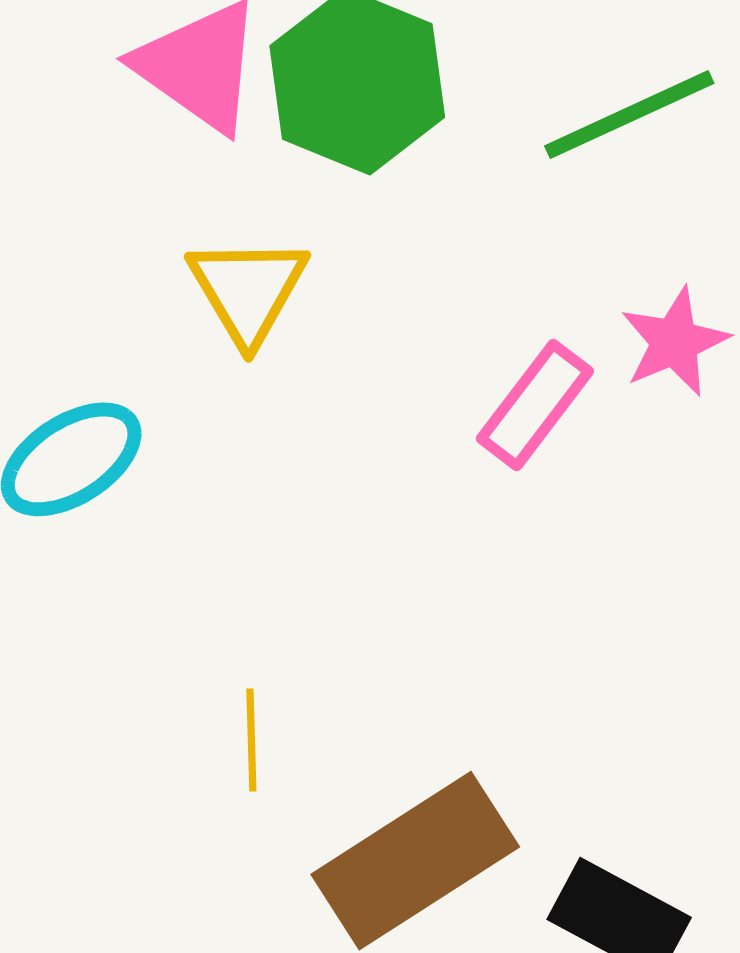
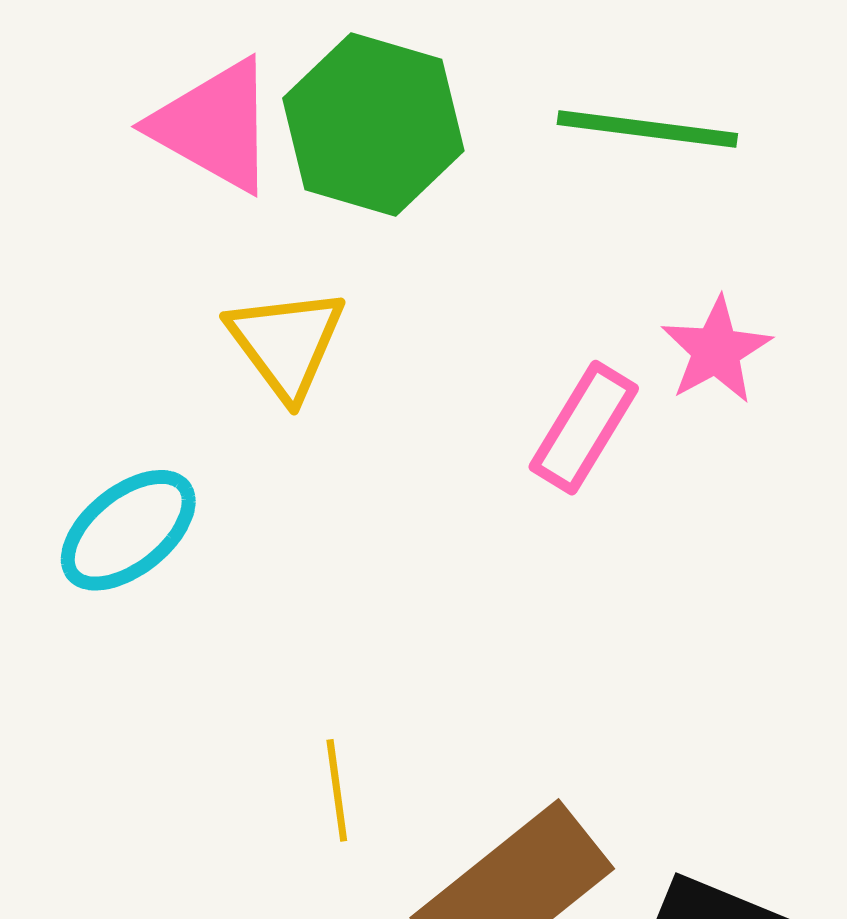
green line: (629, 115) -> (647, 129), turned 38

